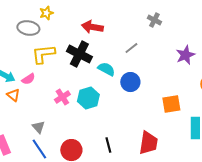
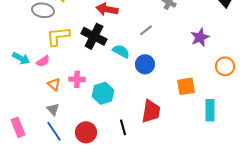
orange triangle: (13, 95) -> (54, 84), moved
pink cross: (62, 97) -> (77, 79), turned 35
cyan hexagon: (88, 98) -> (103, 93), moved
red trapezoid: (148, 143) -> (151, 111), moved

